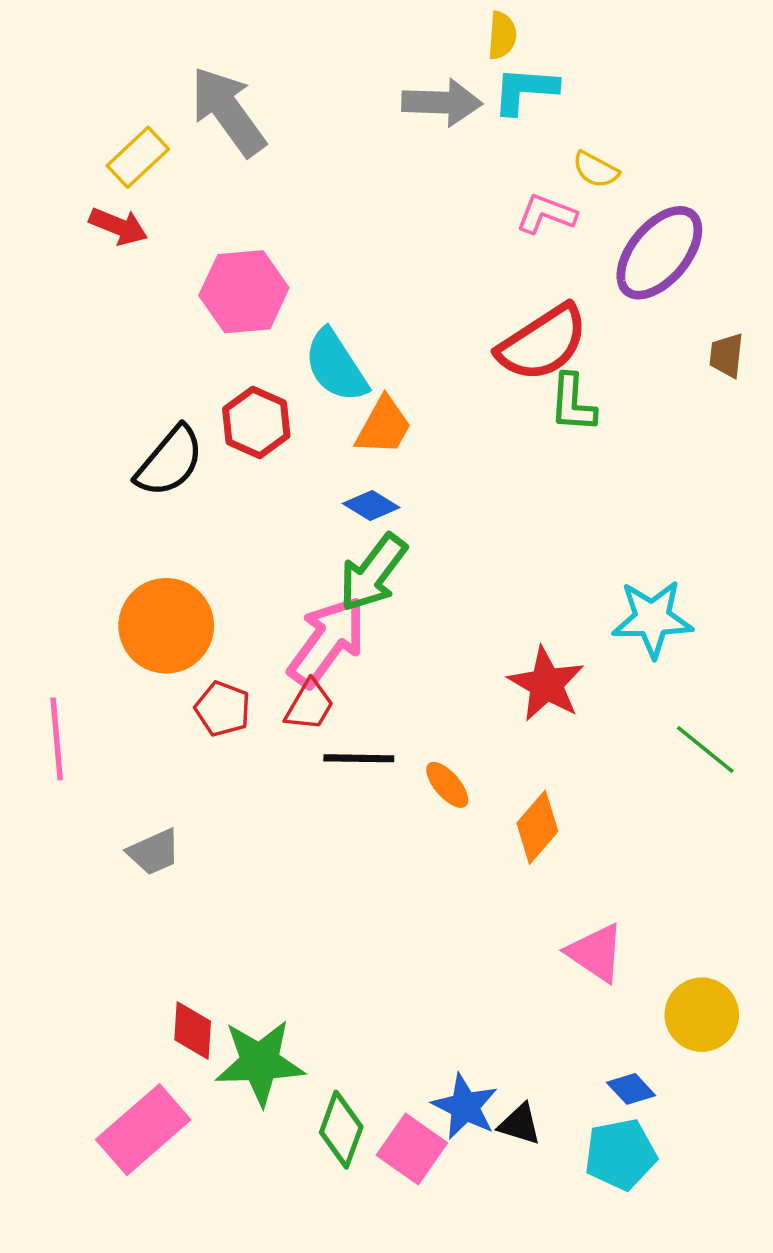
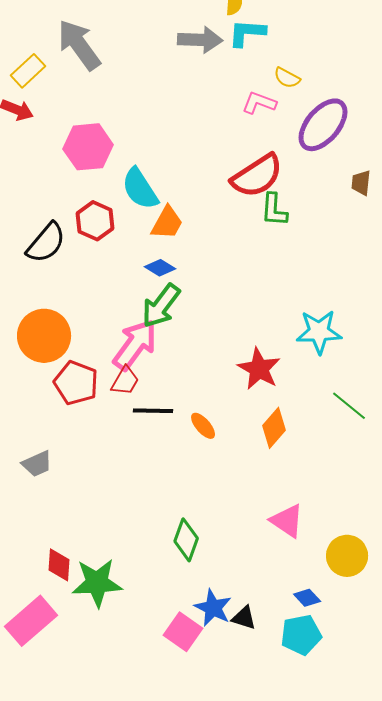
red pentagon: (223, 709) -> (76, 383), size x1.4
orange diamond: (537, 827) -> (274, 428), moved
green diamond: (341, 1130) -> (186, 540), moved

